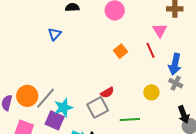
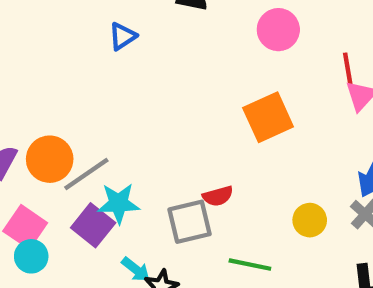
blue triangle: (55, 34) -> (123, 36), moved
red line: (151, 50) -> (348, 70), moved
orange square: (120, 51) -> (268, 117), size x1.6

